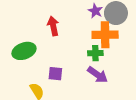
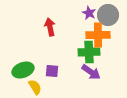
green ellipse: (24, 51) -> (23, 70), moved
green cross: (95, 53) -> (89, 52), size x1.5

